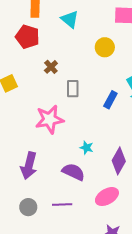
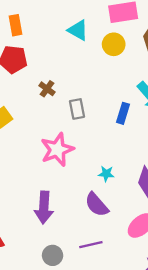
cyan triangle: (70, 19) -> (78, 30), moved
yellow circle: (105, 47) -> (114, 44), moved
purple semicircle: (73, 172) -> (97, 205), turned -145

